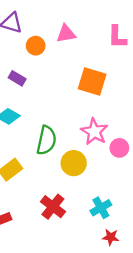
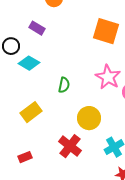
green semicircle: (46, 140) -> (64, 85), size x0.6
yellow circle: (74, 163) -> (89, 118), moved

